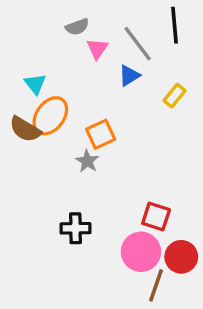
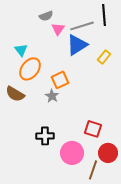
gray line: (138, 44) -> (82, 26), turned -70
blue triangle: (129, 76) -> (77, 45), size x1.6
brown semicircle: (25, 129) -> (15, 94), moved
pink circle: (141, 252) -> (72, 153), moved

